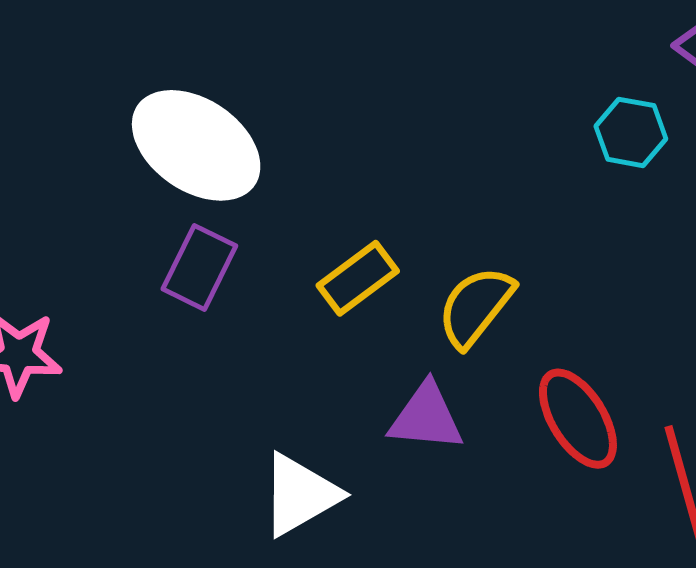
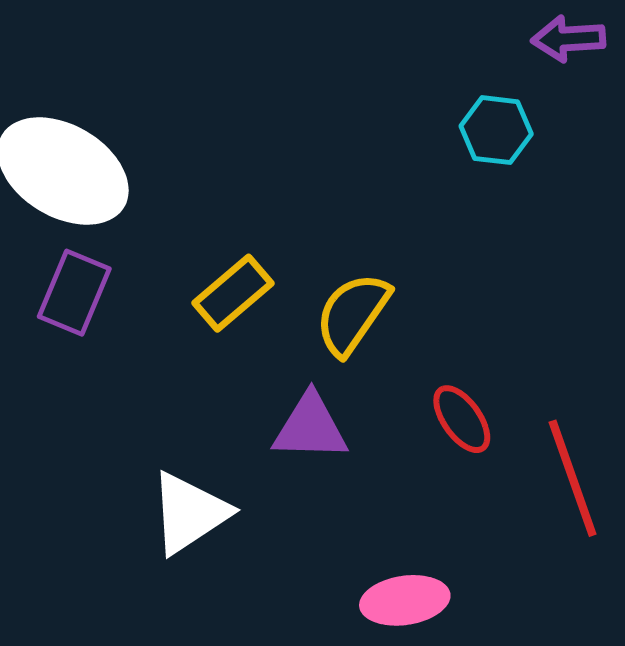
red ellipse: (578, 419) -> (462, 419), size x0.7

